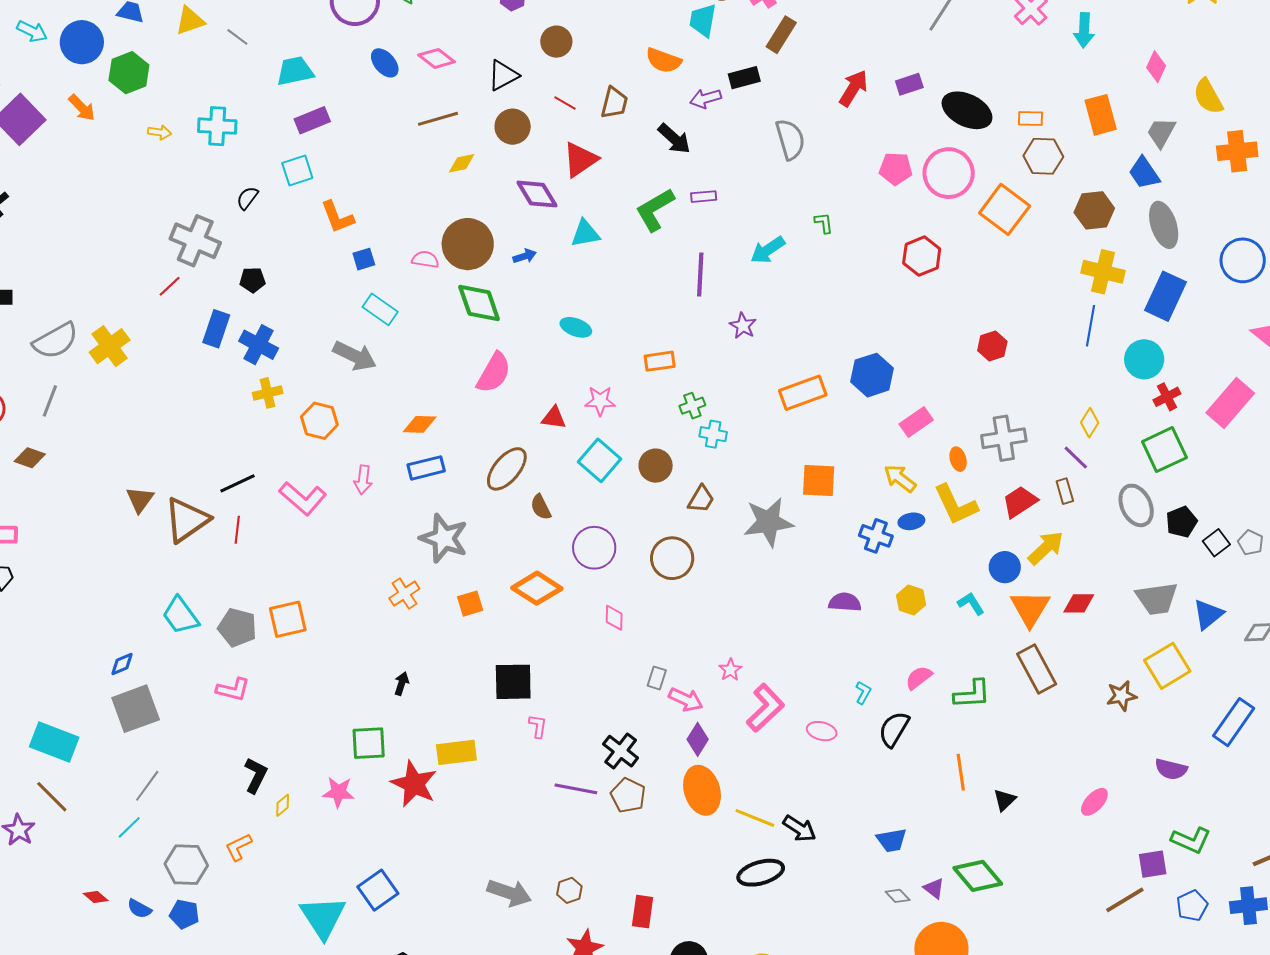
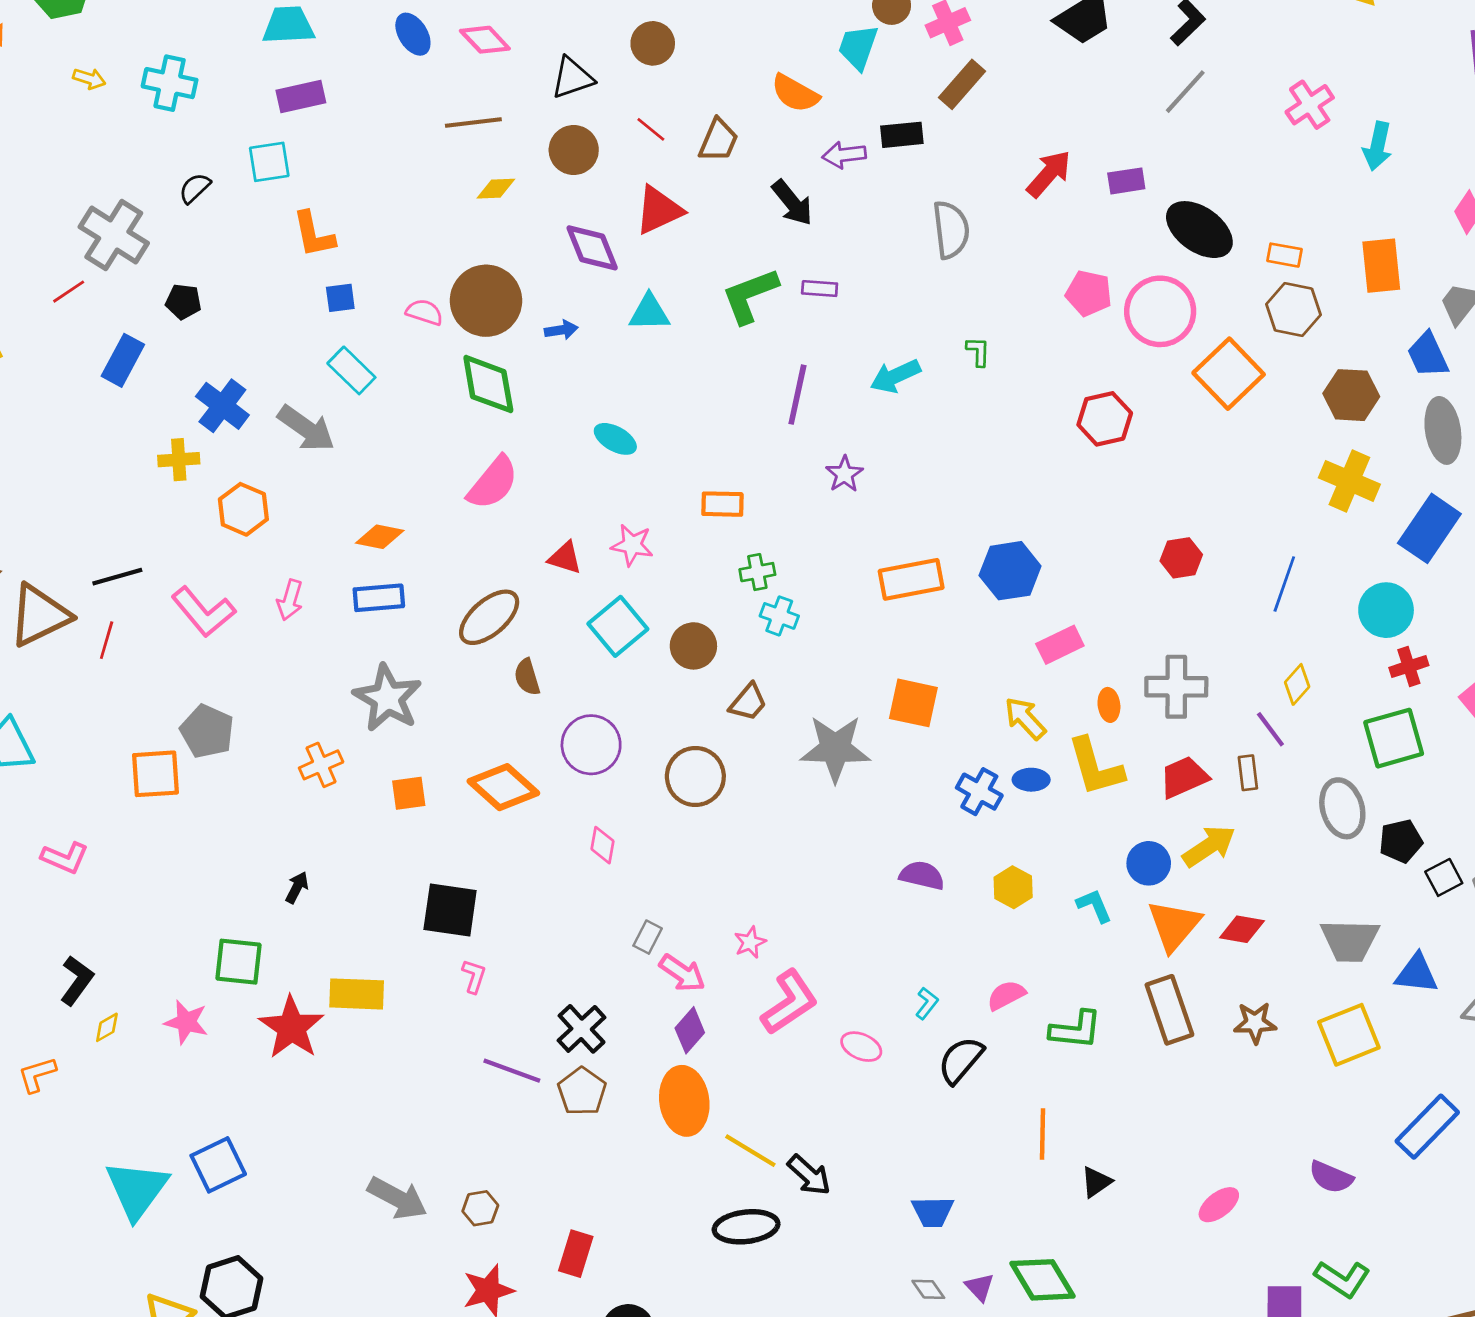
blue line: (1091, 326) -> (1284, 584), moved
blue cross: (259, 345) -> (222, 406), moved
blue triangle: (1208, 614) -> (1416, 974), turned 36
gray pentagon: (237, 627) -> (207, 731), moved
brown star: (1122, 696) -> (1255, 1023), moved

